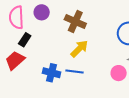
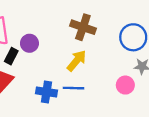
purple circle: (42, 12) -> (29, 43), moved
brown cross: (75, 22) -> (83, 27), moved

